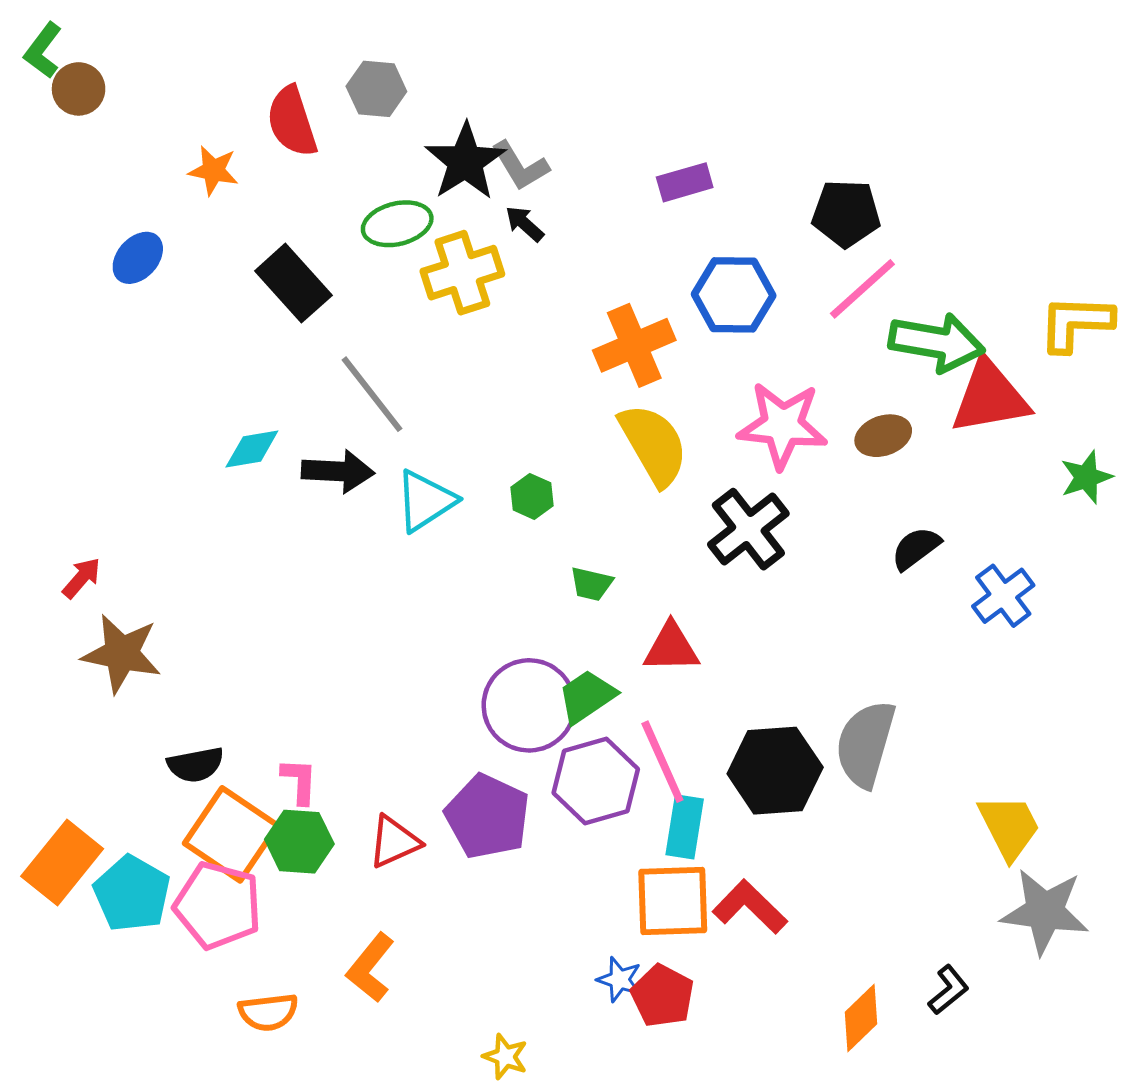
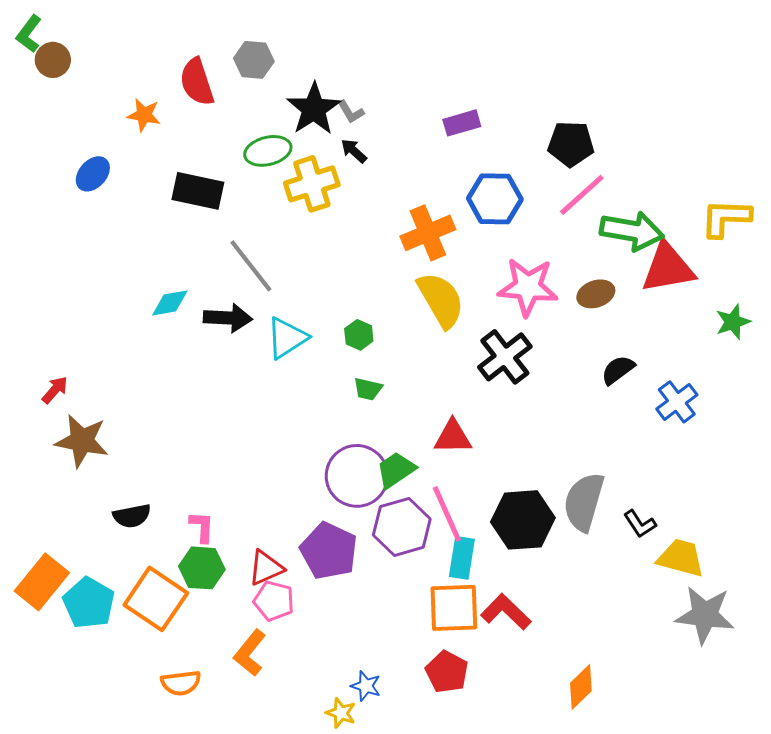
gray L-shape: (520, 166) -> (351, 112), size x0.7
black rectangle: (293, 283) -> (198, 191), turned -36
green trapezoid: (591, 584) -> (368, 389), moved
yellow trapezoid: (1009, 827) -> (681, 558), turned -48
orange square: (231, 834) -> (156, 599), moved
pink pentagon: (218, 905) -> (274, 601), moved, size x0.7
blue star: (619, 980) -> (366, 686), moved
black L-shape: (948, 990) -> (640, 524), moved, turned 96

